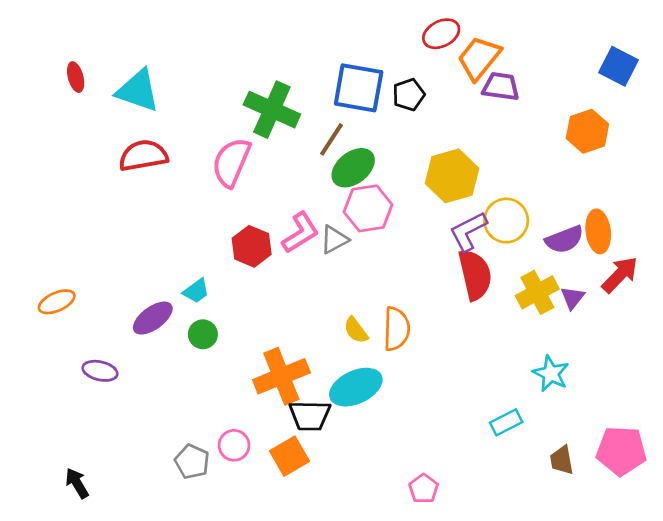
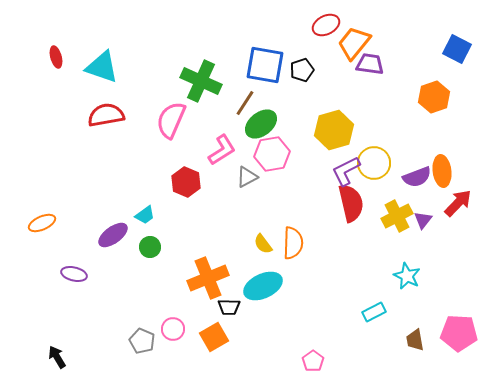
pink L-shape: (300, 233) -> (222, 150), moved
black trapezoid: (310, 416) -> (229, 307), size x0.7

